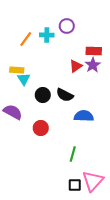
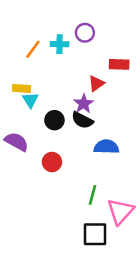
purple star: (93, 65) -> (84, 104), moved
pink triangle: (93, 181) -> (120, 211), moved
black square: (75, 185) -> (95, 234), size x1.5

